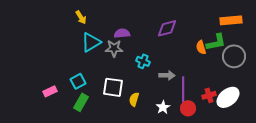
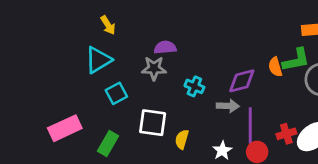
purple diamond: (167, 28) -> (242, 81), moved
cyan triangle: (91, 42) -> (98, 60), moved
cyan square: (78, 81) -> (116, 93), moved
pink rectangle: (50, 91) -> (65, 128), size x1.6

